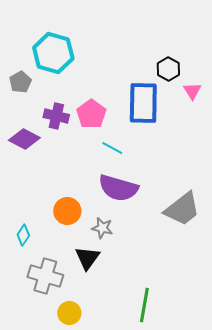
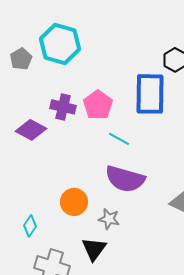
gray pentagon: (20, 82) -> (21, 59), moved

